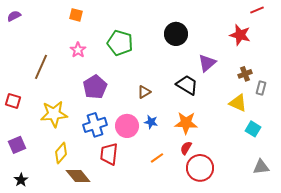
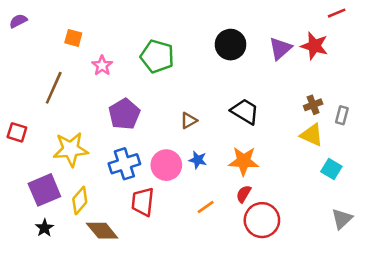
orange square: (76, 15) -> (73, 38), moved
purple triangle: (207, 63) -> (280, 48), moved
brown cross: (245, 74) -> (313, 105), moved
purple square: (17, 145) -> (44, 190), moved, size x1.4
gray triangle: (261, 167) -> (342, 219), turned -36
black star: (21, 180) -> (44, 228), moved

